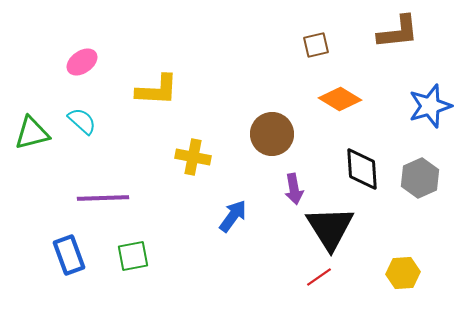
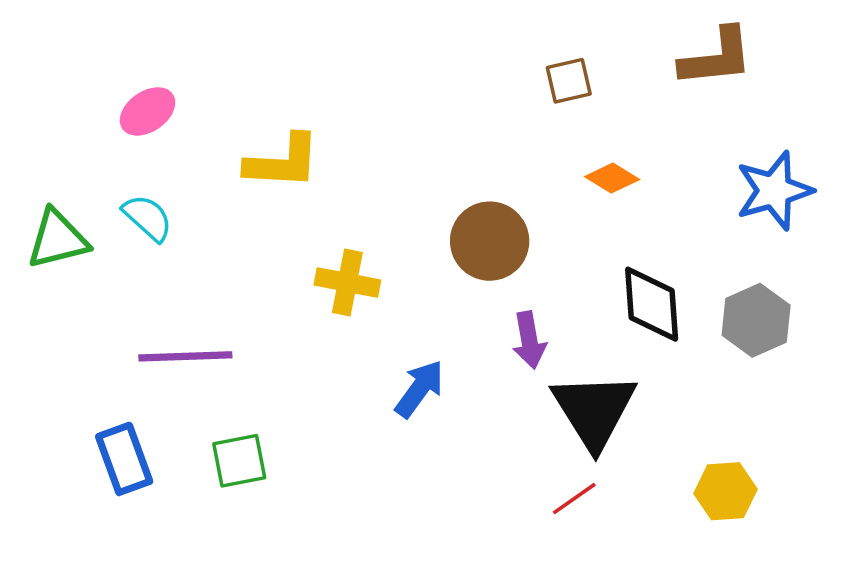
orange diamond: (340, 99) -> (612, 178), size x0.7

